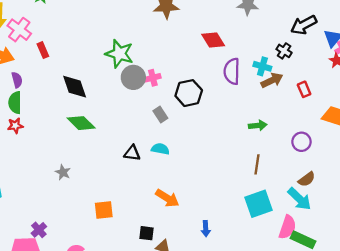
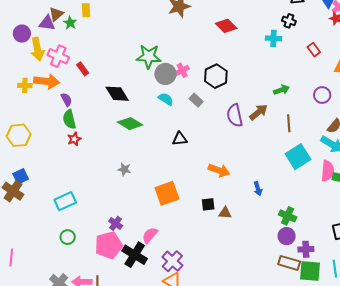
purple semicircle: (232, 71) -> (235, 115), moved
brown arrow: (272, 80) -> (259, 112), moved
cyan semicircle: (160, 149) -> (166, 99), moved, turned 35
orange square: (104, 210) -> (167, 193), size x1.4

